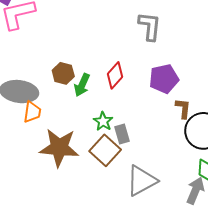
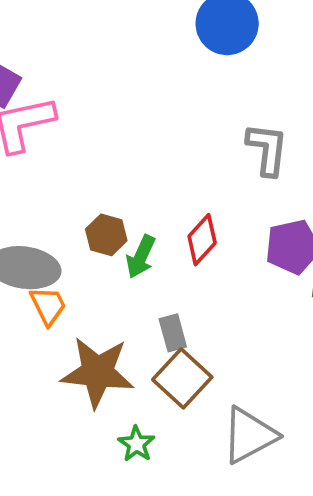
orange trapezoid: (32, 112) -> (48, 306), turned -35
green star: (103, 121) -> (136, 444), moved
gray rectangle: (122, 134) -> (173, 333), moved

